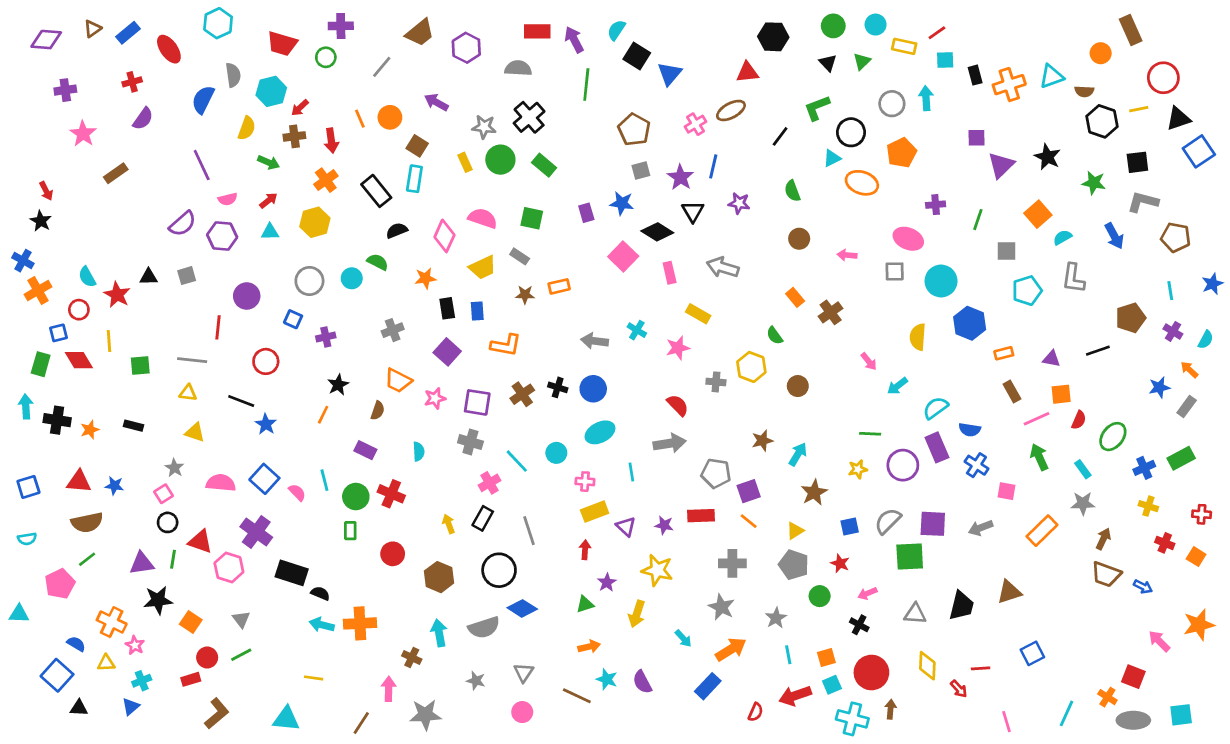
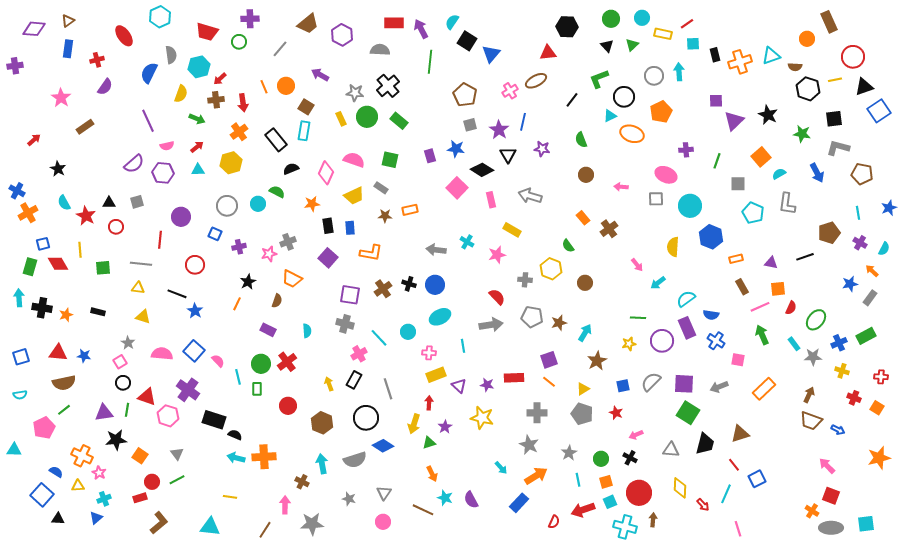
blue rectangle: (128, 33) -> (68, 49), moved, turned -42
purple cross: (65, 90) -> (15, 66), moved
red arrow: (46, 191) -> (34, 140), turned -104
black star: (41, 221) -> (58, 169), moved
cyan pentagon: (1027, 291) -> (753, 213), turned -30
red circle: (79, 310) -> (116, 227), moved
pink star: (435, 398) -> (269, 254), moved
gray pentagon: (716, 473) -> (532, 317), moved
cyan line: (324, 480) -> (238, 377), moved
red cross: (391, 494) -> (287, 362), turned 30
gray star: (1083, 503) -> (813, 357), moved
green square: (910, 557) -> (688, 413), moved, turned 35
green circle: (820, 596) -> (601, 459), moved
yellow arrow: (637, 614) -> (414, 424), moved
pink arrow: (1159, 641) -> (827, 466), moved
orange arrow: (589, 647) -> (432, 474), turned 77
red line: (981, 668) -> (734, 465), moved, turned 56
cyan line: (1067, 713) -> (726, 494), moved

